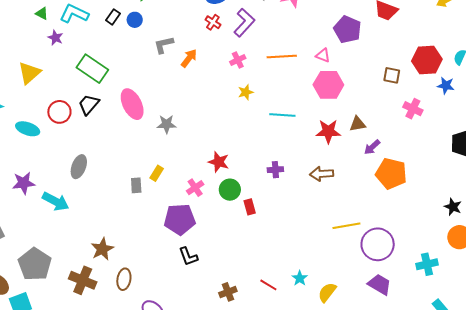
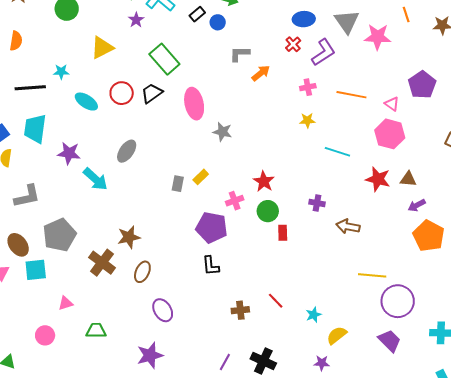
brown arrow: (322, 174) -> (348, 226), moved
red line: (268, 285) -> (276, 301), moved

